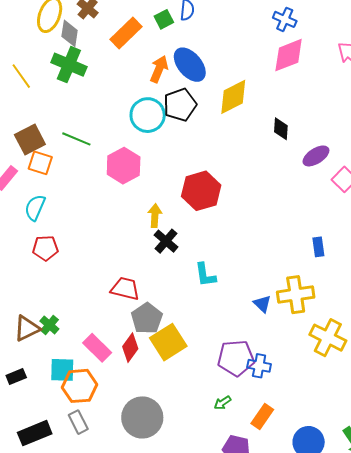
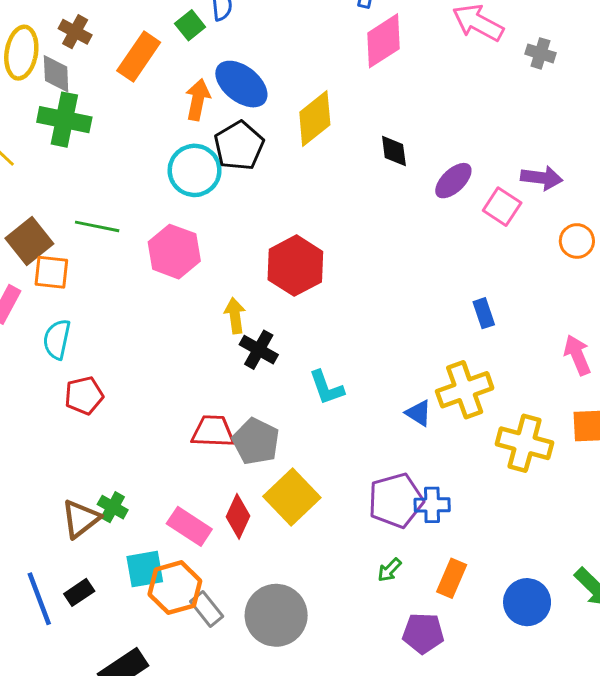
gray pentagon: (147, 318) -> (256, 441), moved
gray rectangle: (78, 422) -> (207, 609), moved

